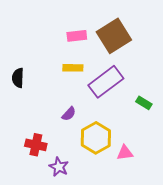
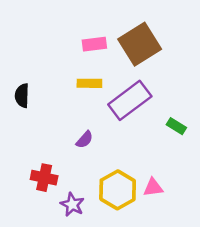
yellow hexagon: (96, 138) -> (118, 190), moved

